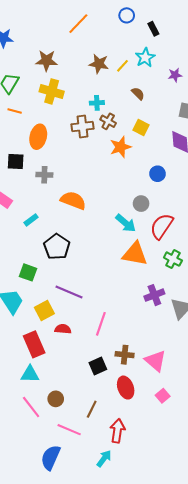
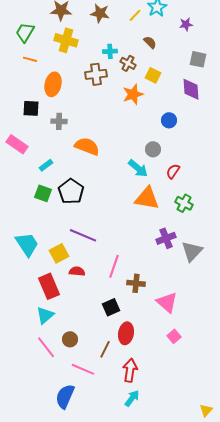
brown star: (99, 64) -> (100, 13), moved
brown cross: (108, 121) -> (128, 63), moved
red semicircle: (162, 226) -> (173, 171), size x0.6
green square: (28, 272) -> (43, 193), moved
brown cross: (125, 355) -> (136, 283), moved
cyan triangle: (30, 374) -> (45, 315), turned -42
red ellipse: (126, 388) -> (126, 333), moved, turned 30
cyan arrow: (104, 458) -> (132, 398), moved

